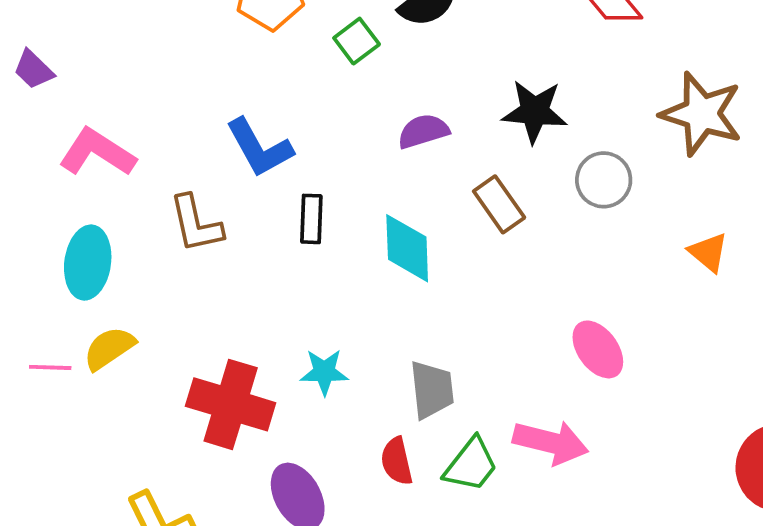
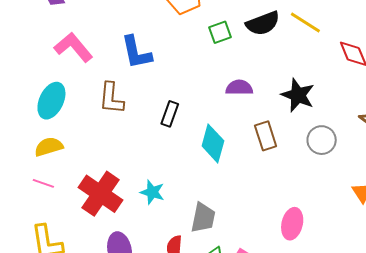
blue L-shape: (259, 148) -> (136, 52), moved
pink ellipse: (598, 349) -> (292, 224), turned 32
pink line: (50, 367) -> (43, 183), moved

